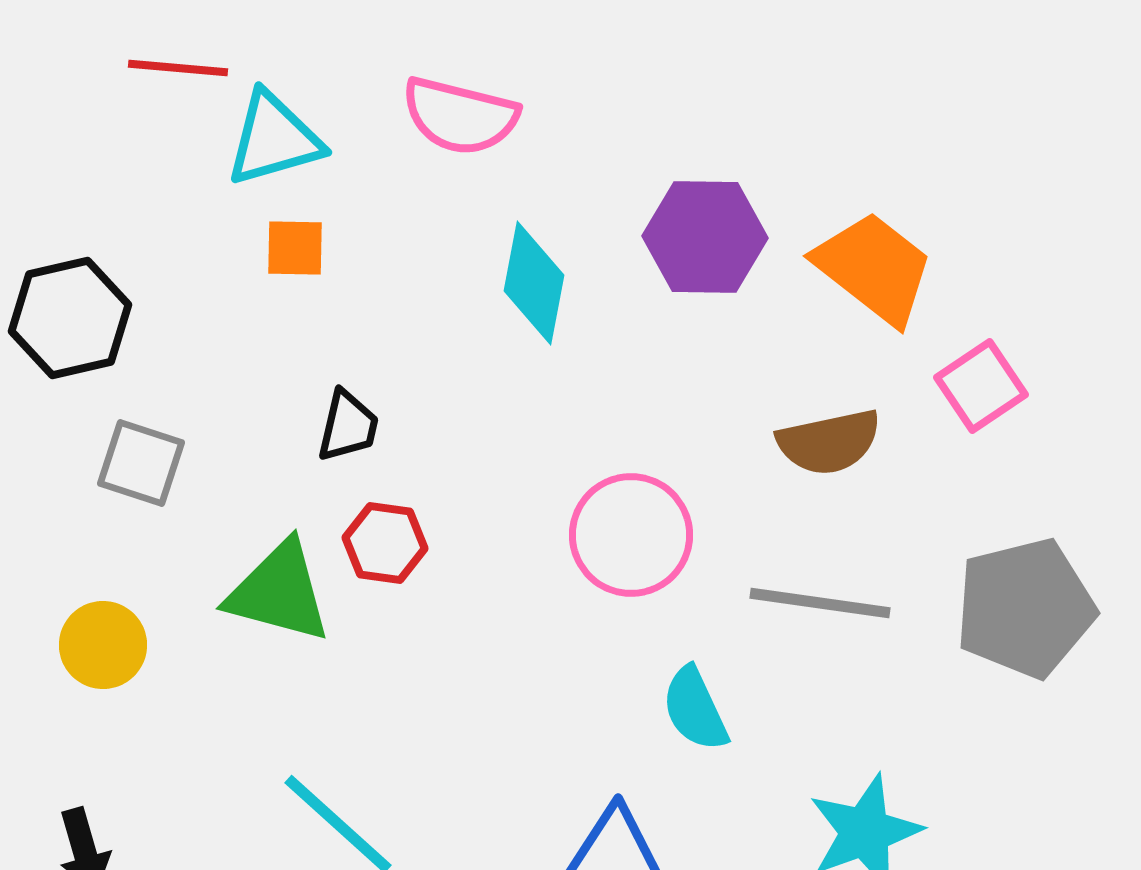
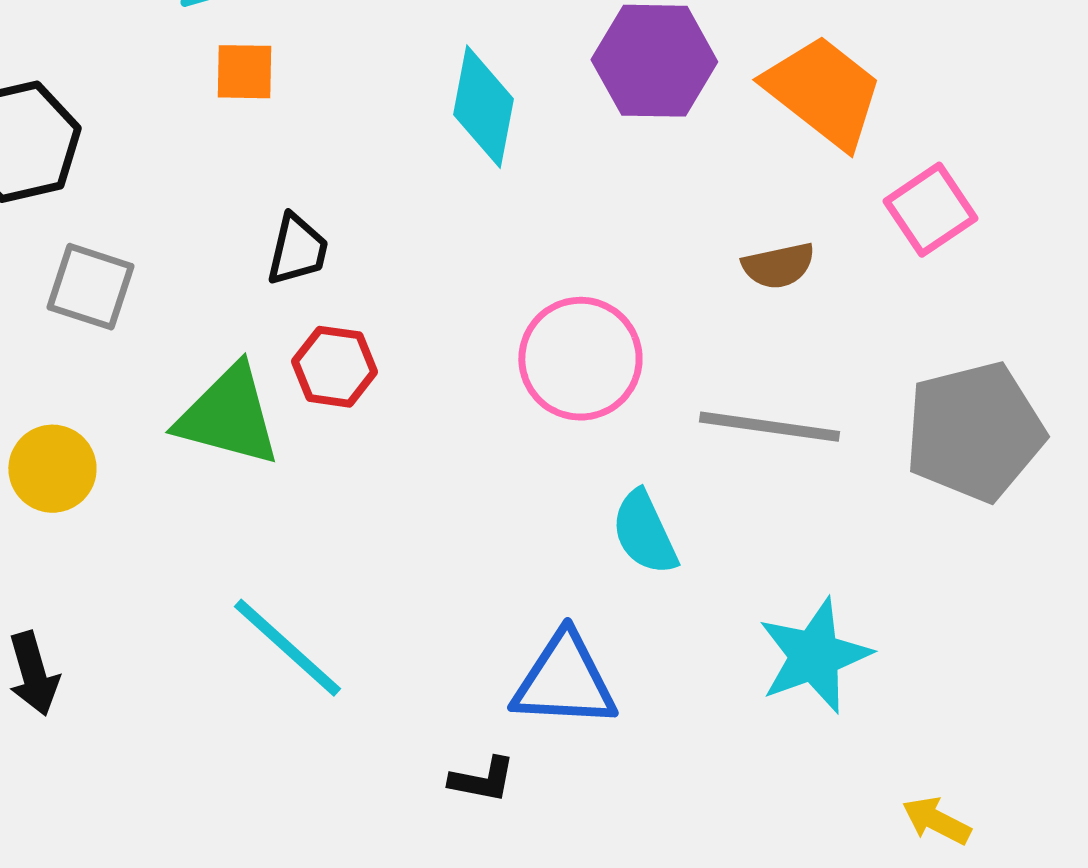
brown semicircle: (829, 442) -> (778, 266), size x0.7

